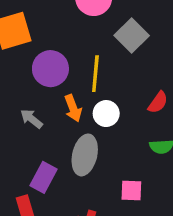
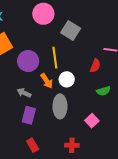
purple rectangle: (43, 177) -> (29, 115), moved
pink square: (131, 190) -> (92, 121), turned -32

